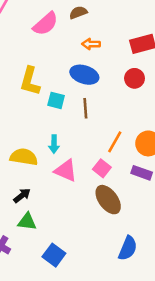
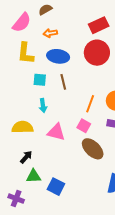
orange arrow: (91, 44) -> (50, 33), moved
red circle: (134, 78) -> (97, 53), size x1.6
yellow L-shape: (30, 81) -> (25, 53), moved
cyan arrow: (54, 144) -> (43, 106), moved
blue square: (54, 255) -> (56, 187), moved

